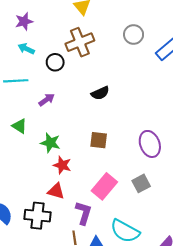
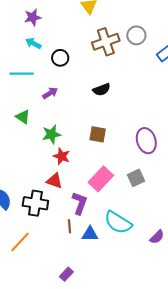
brown cross: (80, 42) -> (106, 42), moved
green star: (50, 143) -> (51, 134), turned -30

